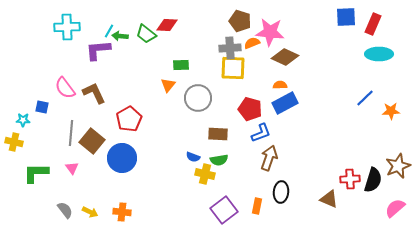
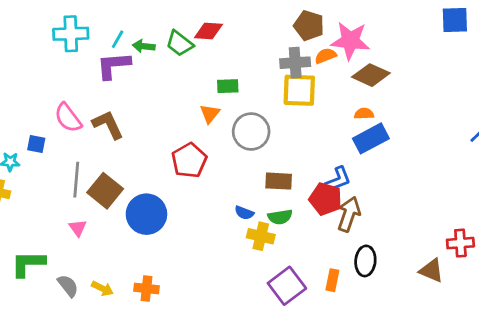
cyan line: (109, 31) -> (118, 39), moved
red pentagon: (250, 109) -> (325, 199), moved
red pentagon: (129, 119) -> (189, 160), moved
green L-shape: (36, 173) -> (28, 264), moved

